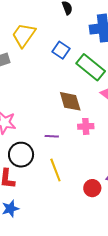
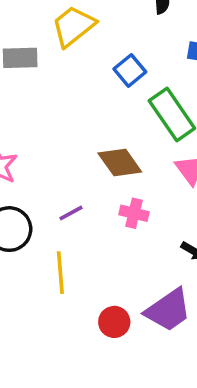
brown diamond: (70, 101) -> (120, 163), turned -35
purple line: (52, 136) -> (71, 213), turned -48

